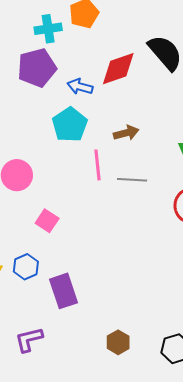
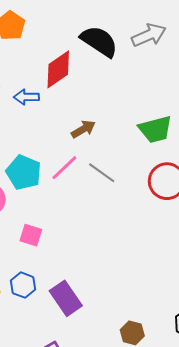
cyan pentagon: (70, 125) -> (24, 172), moved
pink line: (97, 165) -> (64, 168), turned 68
gray line: (132, 180) -> (102, 173), turned 48

